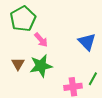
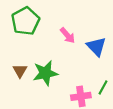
pink arrow: (41, 40) -> (68, 35), moved

